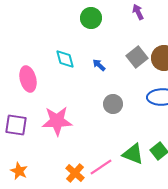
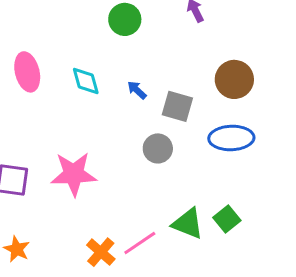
gray square: (137, 57) -> (177, 106), moved, turned -35
pink ellipse: (28, 79) -> (27, 72), moved

